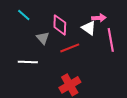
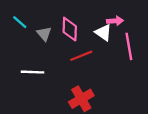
cyan line: (24, 15) -> (20, 22), moved
gray triangle: (43, 38) -> (44, 34), moved

